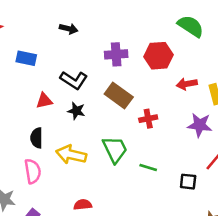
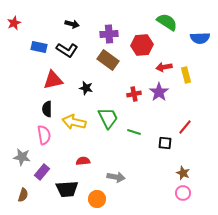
purple cross: (116, 54) -> (109, 34), moved
black L-shape: (74, 80) -> (67, 50), moved
brown rectangle: (119, 96) -> (108, 60), moved
red triangle: (44, 101) -> (53, 80), size x1.5
black star: (76, 111) -> (86, 88), moved
purple star: (200, 125) -> (159, 92), moved, turned 30

